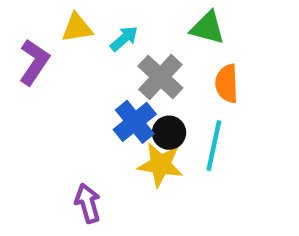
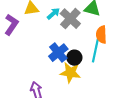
gray cross: (160, 77) -> (70, 19), moved
cyan line: (214, 145) -> (95, 51), moved

